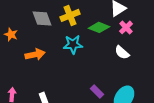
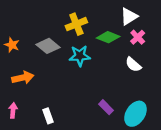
gray diamond: (42, 18) -> (48, 46), moved, turned -30
orange arrow: (35, 54) -> (23, 78), moved

